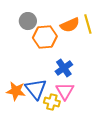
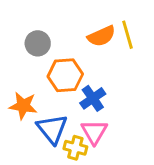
gray circle: (28, 21) -> (38, 43), moved
orange hexagon: (45, 37) -> (65, 75), moved
orange star: (16, 91) -> (23, 106), moved

